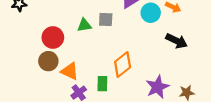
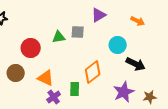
cyan circle: (151, 13) -> (118, 45), moved
black arrow: (177, 41) -> (136, 64), moved
brown circle: (48, 61) -> (16, 73), moved

